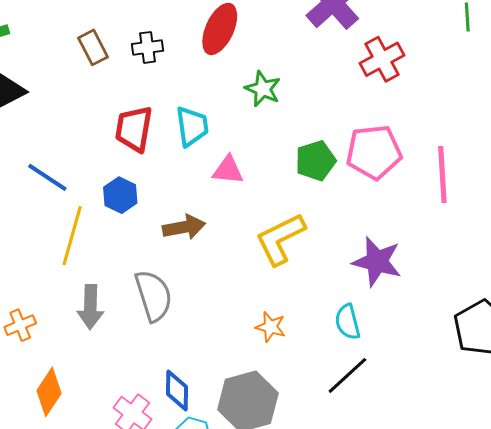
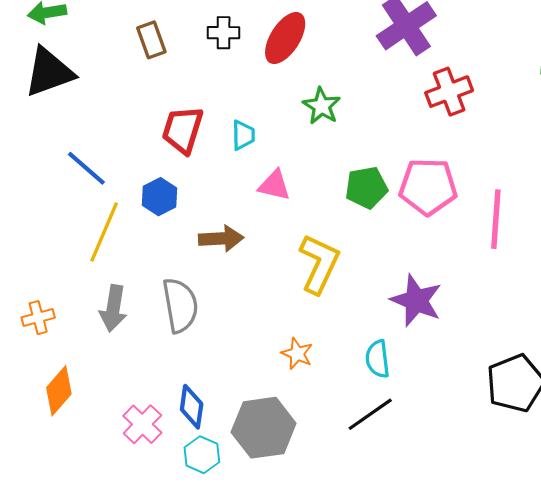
black cross: (148, 47) -> (224, 33), moved
cyan trapezoid: (192, 126) -> (243, 135), size x0.7
yellow L-shape: (280, 239) -> (319, 264), turned 134

